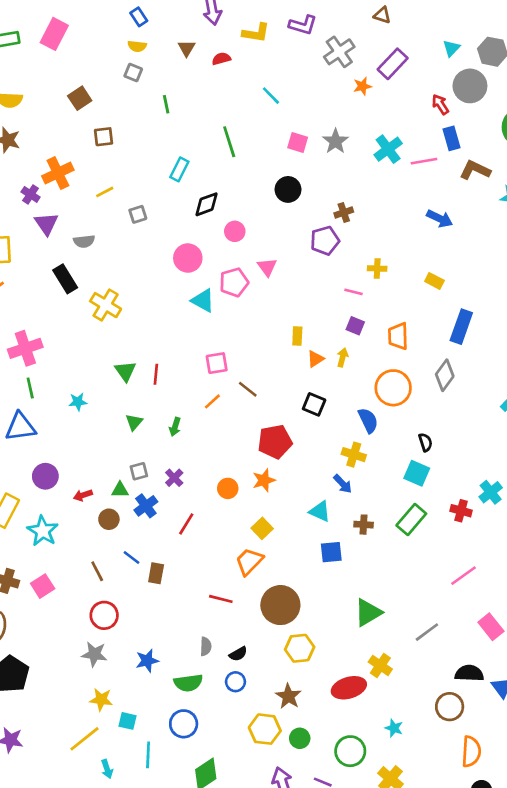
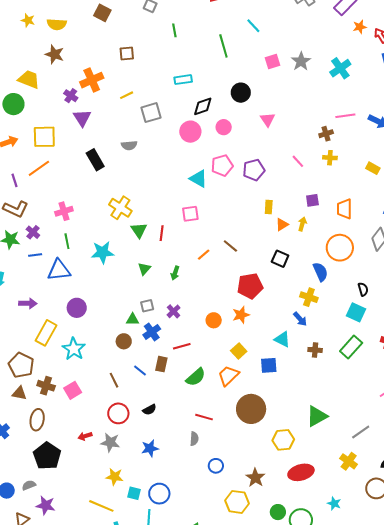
orange star: (362, 86) -> (360, 27), moved
brown square: (80, 98) -> (102, 13), moved, turned -30
green line: (229, 142) -> (223, 46), moved
pink square: (298, 142) -> (273, 62), turned -35
pink line: (424, 161) -> (345, 116), moved
cyan rectangle: (179, 169) -> (183, 80), turned 54
black circle: (288, 189) -> (241, 93), moved
brown cross: (344, 212) -> (326, 134), moved
gray square: (138, 214) -> (151, 113), size x1.5
gray semicircle: (84, 241) -> (129, 145), moved
purple pentagon: (325, 241) -> (254, 170), moved
pink circle: (188, 258) -> (190, 132), moved
pink triangle: (267, 267) -> (268, 120), moved
pink line: (354, 292) -> (298, 161), moved, turned 32
yellow cross: (106, 305) -> (120, 208), moved
purple square: (355, 326) -> (312, 200), turned -32
pink cross: (25, 348) -> (64, 211), size x0.7
pink square: (217, 363) -> (190, 214), moved
cyan star: (78, 402) -> (103, 252), size x1.6
red arrow: (83, 495) -> (85, 436), moved
red line: (186, 524) -> (182, 346), turned 42
blue square: (331, 552) -> (269, 365), moved
brown rectangle: (156, 573) -> (161, 364), moved
red line: (221, 599) -> (204, 417), moved
yellow hexagon: (300, 648) -> (283, 440), moved
black semicircle: (238, 654) -> (149, 410), moved
yellow cross: (380, 666) -> (349, 461), moved
green semicircle: (188, 683) -> (196, 377), moved, turned -35
blue circle: (184, 724) -> (159, 494), moved
green circle: (300, 738) -> (278, 512), moved
yellow line: (85, 739) -> (101, 506), turned 60

